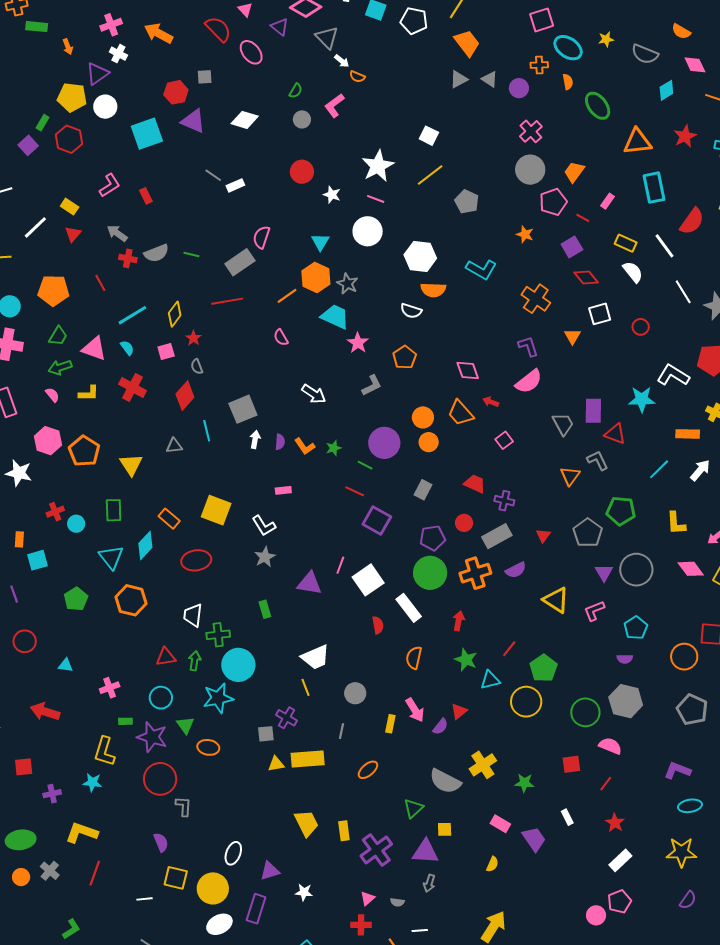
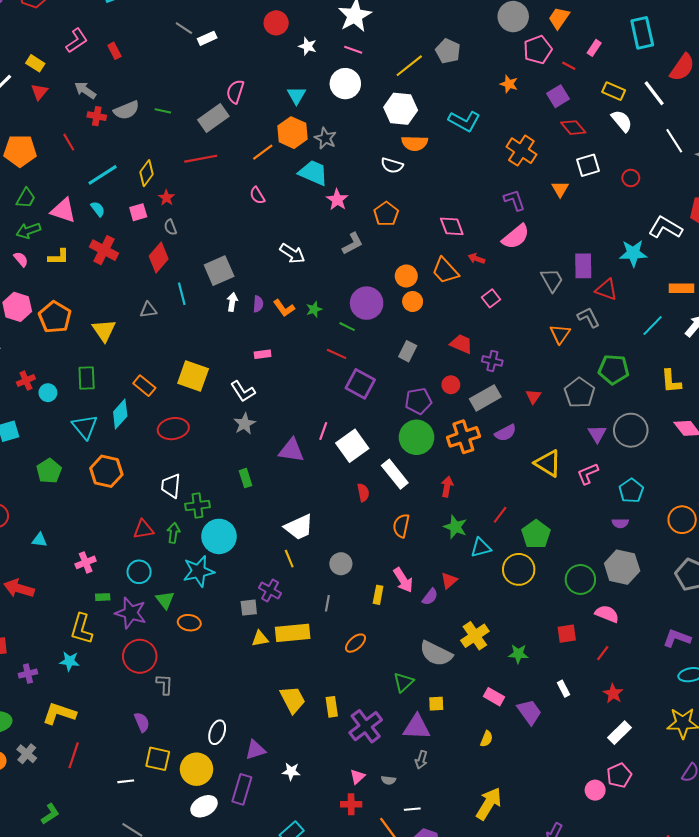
yellow line: (430, 175) -> (409, 66), moved

